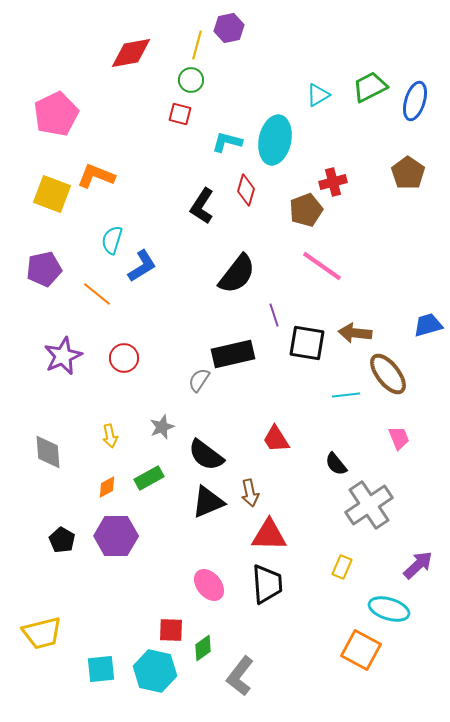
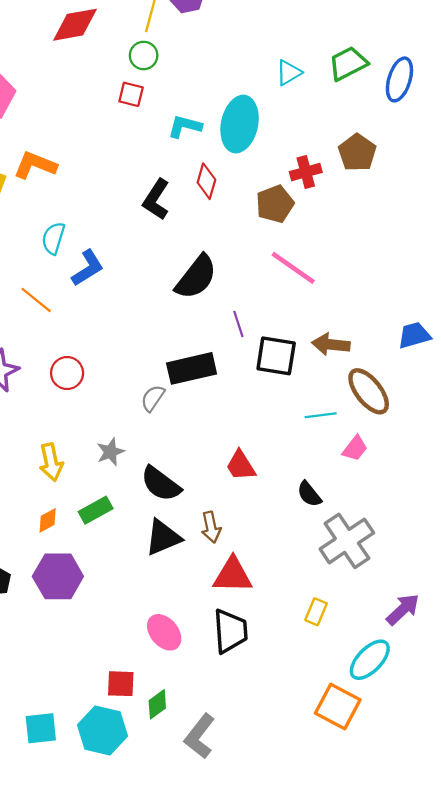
brown pentagon: (408, 173) -> (357, 153), moved
yellow arrow: (110, 436) -> (51, 462), size x1.4
pink trapezoid: (399, 438) -> (355, 448), moved, turned 60
cyan ellipse: (389, 609) -> (370, 660), turned -63

